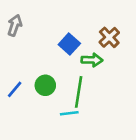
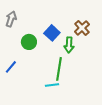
green arrow: (92, 60) -> (69, 45), turned 91
green circle: (45, 85) -> (29, 42), moved

